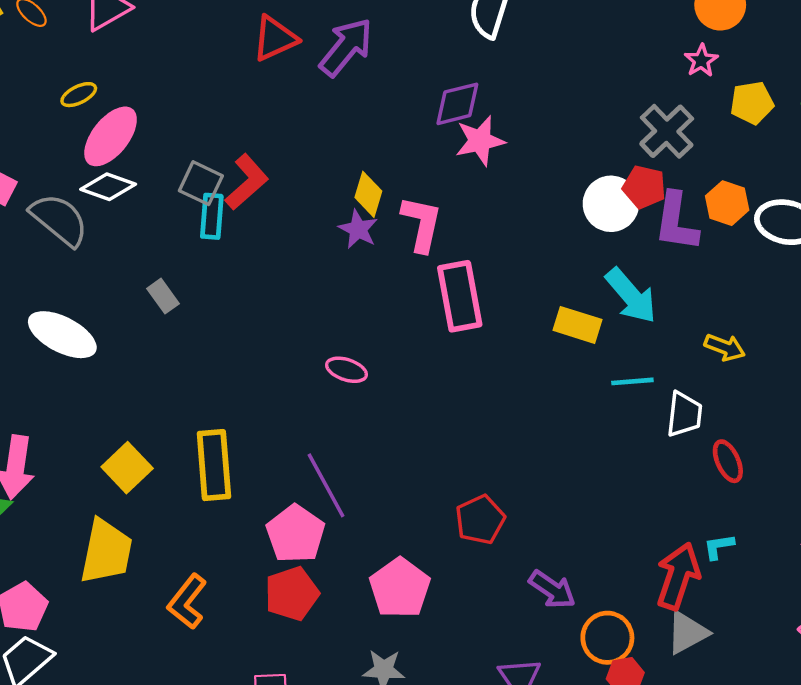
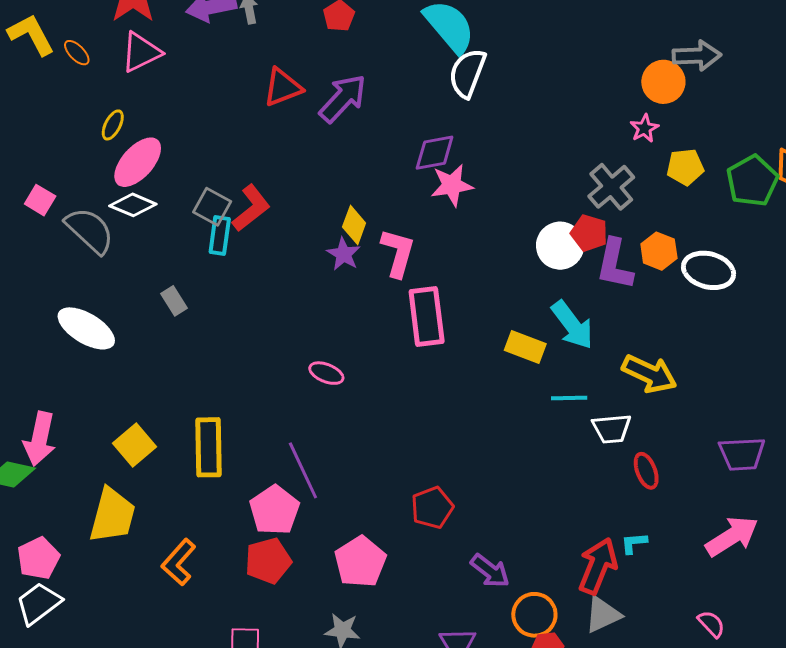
yellow ellipse: (79, 95) -> (113, 125), turned -40
yellow arrow: (725, 347) -> (649, 374), size x1.6
white trapezoid: (684, 414) -> (612, 429), turned 75

